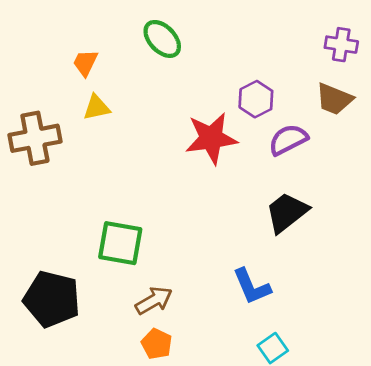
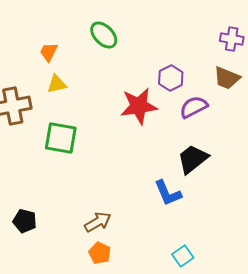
green square: (120, 243) -> (61, 138), moved
blue L-shape: (252, 287) -> (168, 193), moved
black pentagon: (52, 299) -> (25, 221), size x0.6

